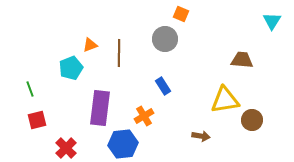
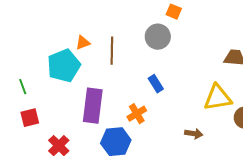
cyan pentagon: (71, 68) -> (64, 66), size x1.4

